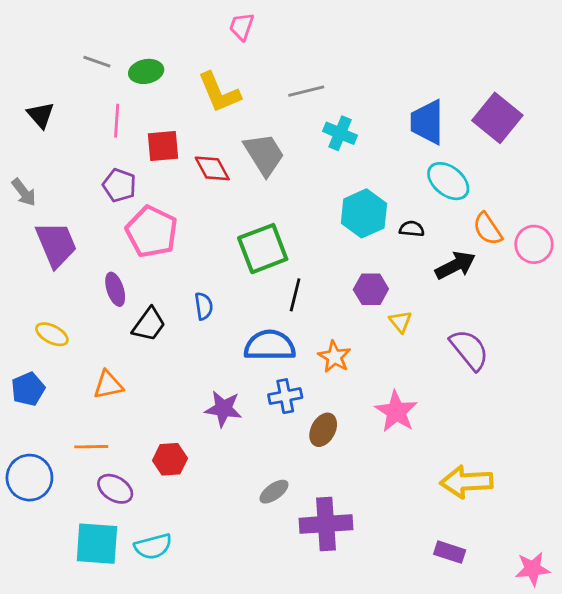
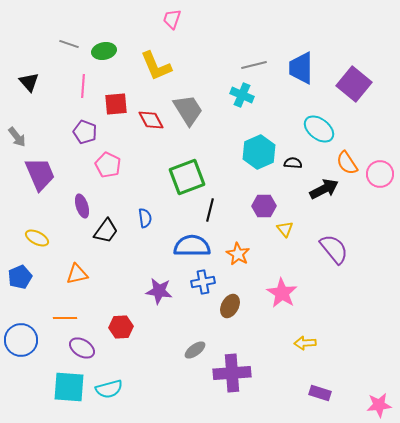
gray line: (306, 91) -> (254, 65), moved
blue trapezoid: (427, 122) -> (301, 68), moved
pink pentagon: (152, 232) -> (108, 165), size x0.7
yellow arrow: (466, 482) -> (305, 343), moved, size x0.6

